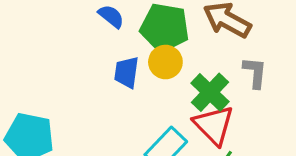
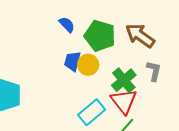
yellow circle: (165, 62) -> (88, 65), moved

